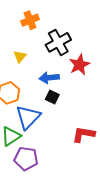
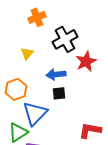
black square: (52, 97) -> (59, 93), turned -32

